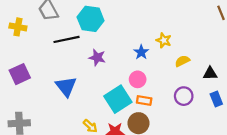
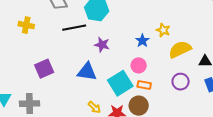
yellow cross: (18, 27) -> (26, 25), moved
yellow semicircle: (182, 61) -> (180, 49), size x1.6
purple square: (20, 74) -> (44, 69), moved
blue triangle: (66, 86) -> (87, 72), moved, turned -45

